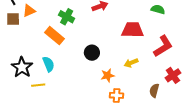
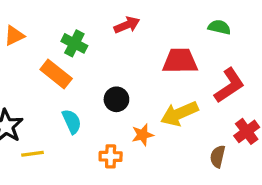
yellow arrow: (131, 63) -> (179, 114), size x1.6
cyan semicircle: (48, 64) -> (72, 121), moved
orange cross: (117, 95) -> (111, 156), moved

